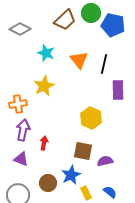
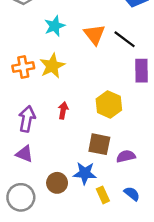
cyan star: (46, 53) -> (55, 26), turned 30
black line: (104, 64) -> (125, 39), turned -66
orange cross: (18, 104) -> (23, 67), moved
red arrow: (44, 143) -> (63, 110), moved
blue star: (71, 175) -> (85, 173), turned 30

